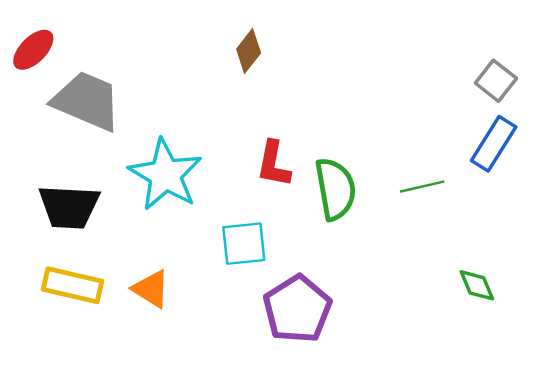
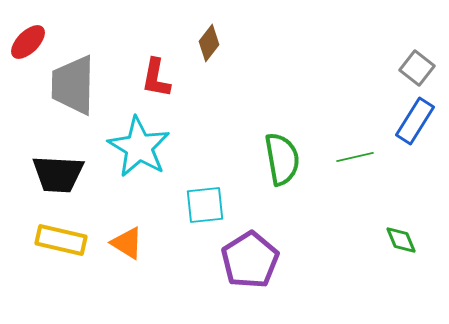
gray trapezoid: (87, 101) -> (73, 85), turned -112
red L-shape: (274, 164) -> (156, 78), moved

